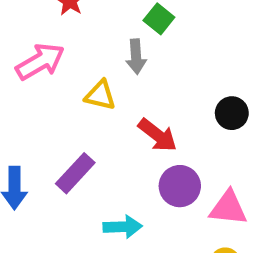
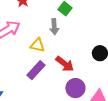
purple rectangle: (75, 173) -> (36, 70), moved

